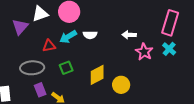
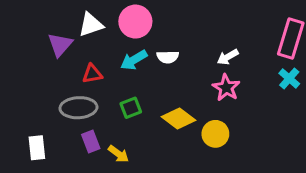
white arrow: (129, 35) -> (228, 57), turned -32
red triangle: (49, 46) -> (92, 74), moved
pink star: (144, 52) -> (226, 88), moved
yellow diamond: (97, 75) -> (178, 118), turned 65

